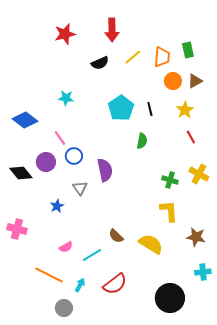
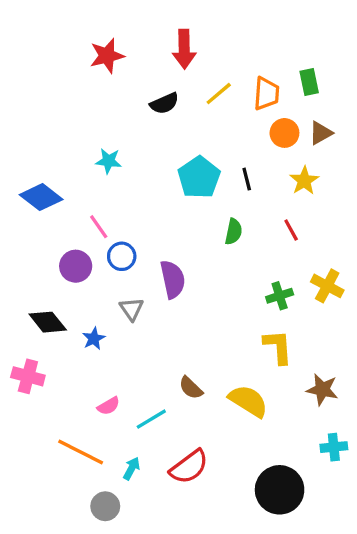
red line: (191, 137) -> (291, 230), moved
black diamond: (21, 173) -> (48, 322), moved
green cross: (170, 180) -> (280, 296), turned -35

